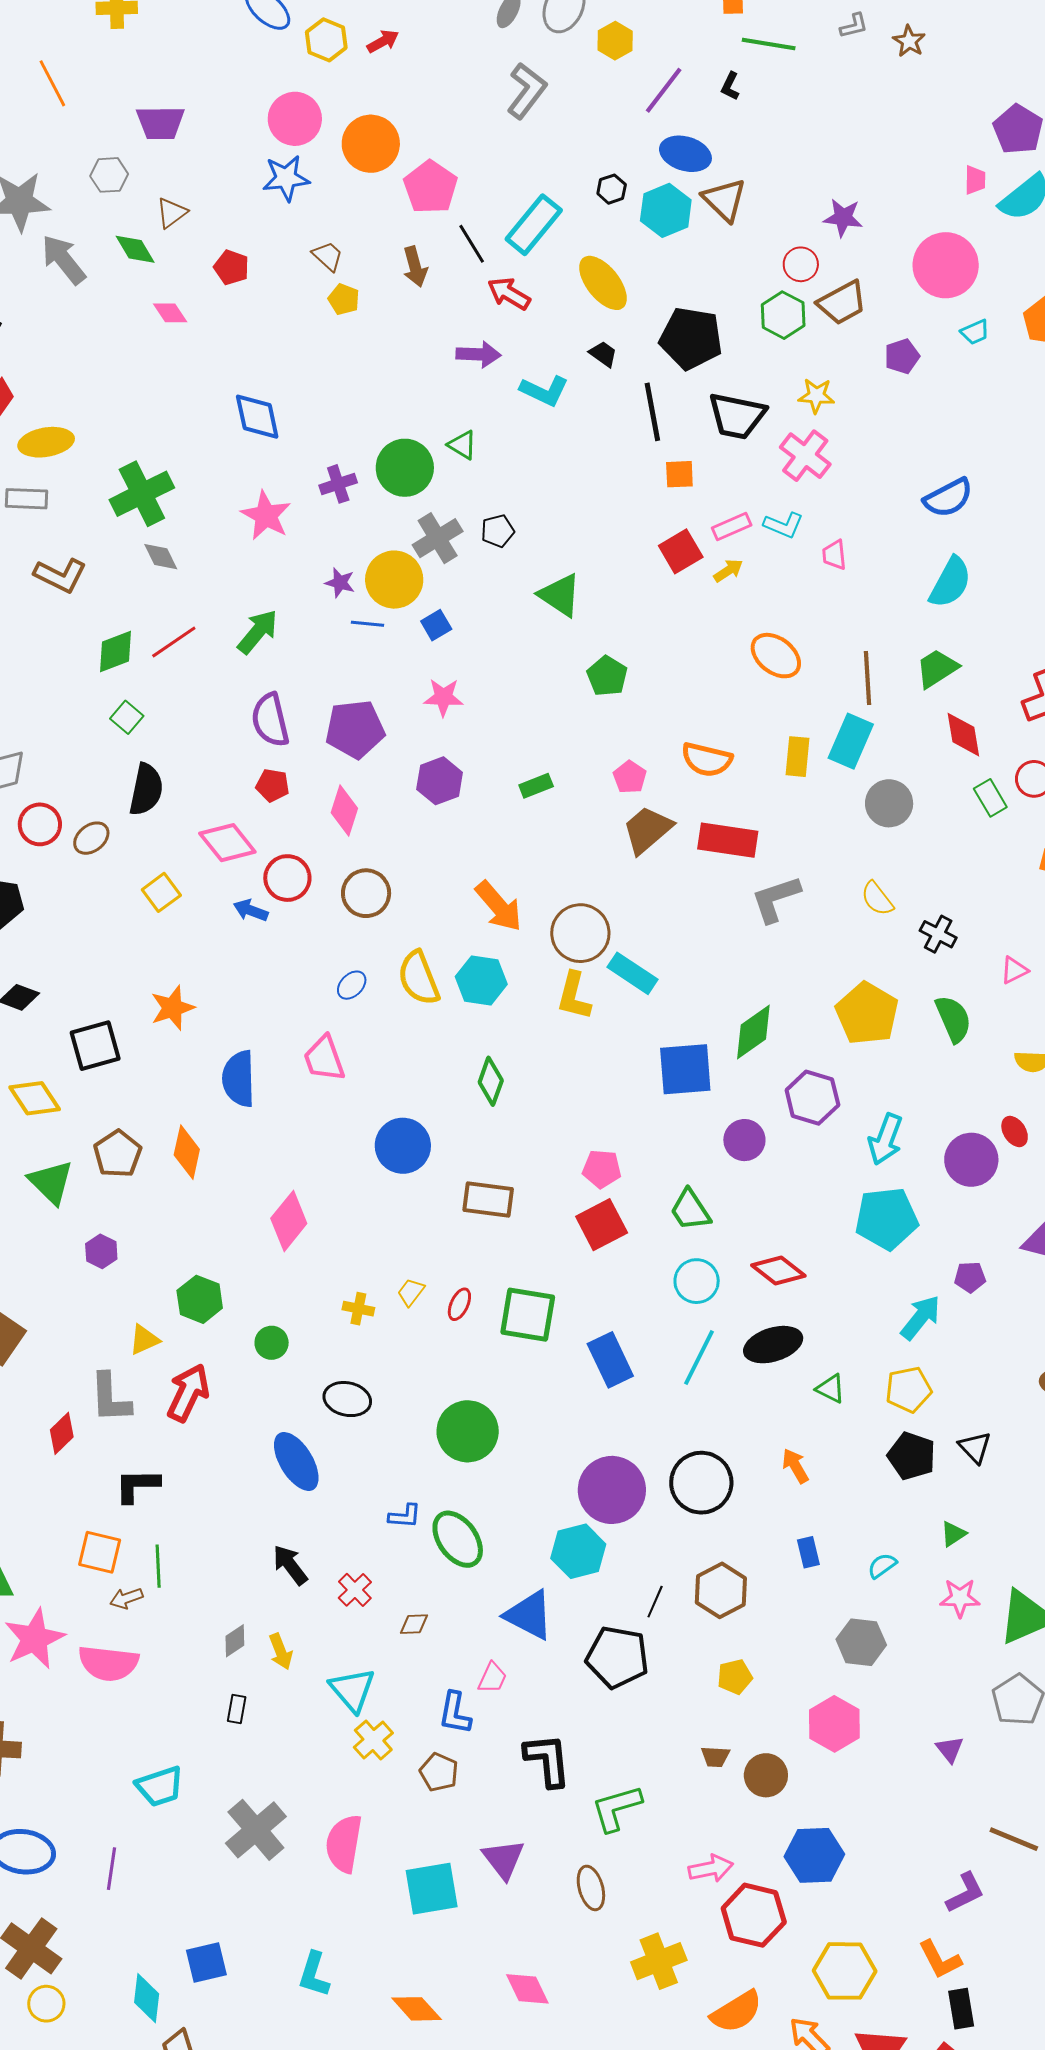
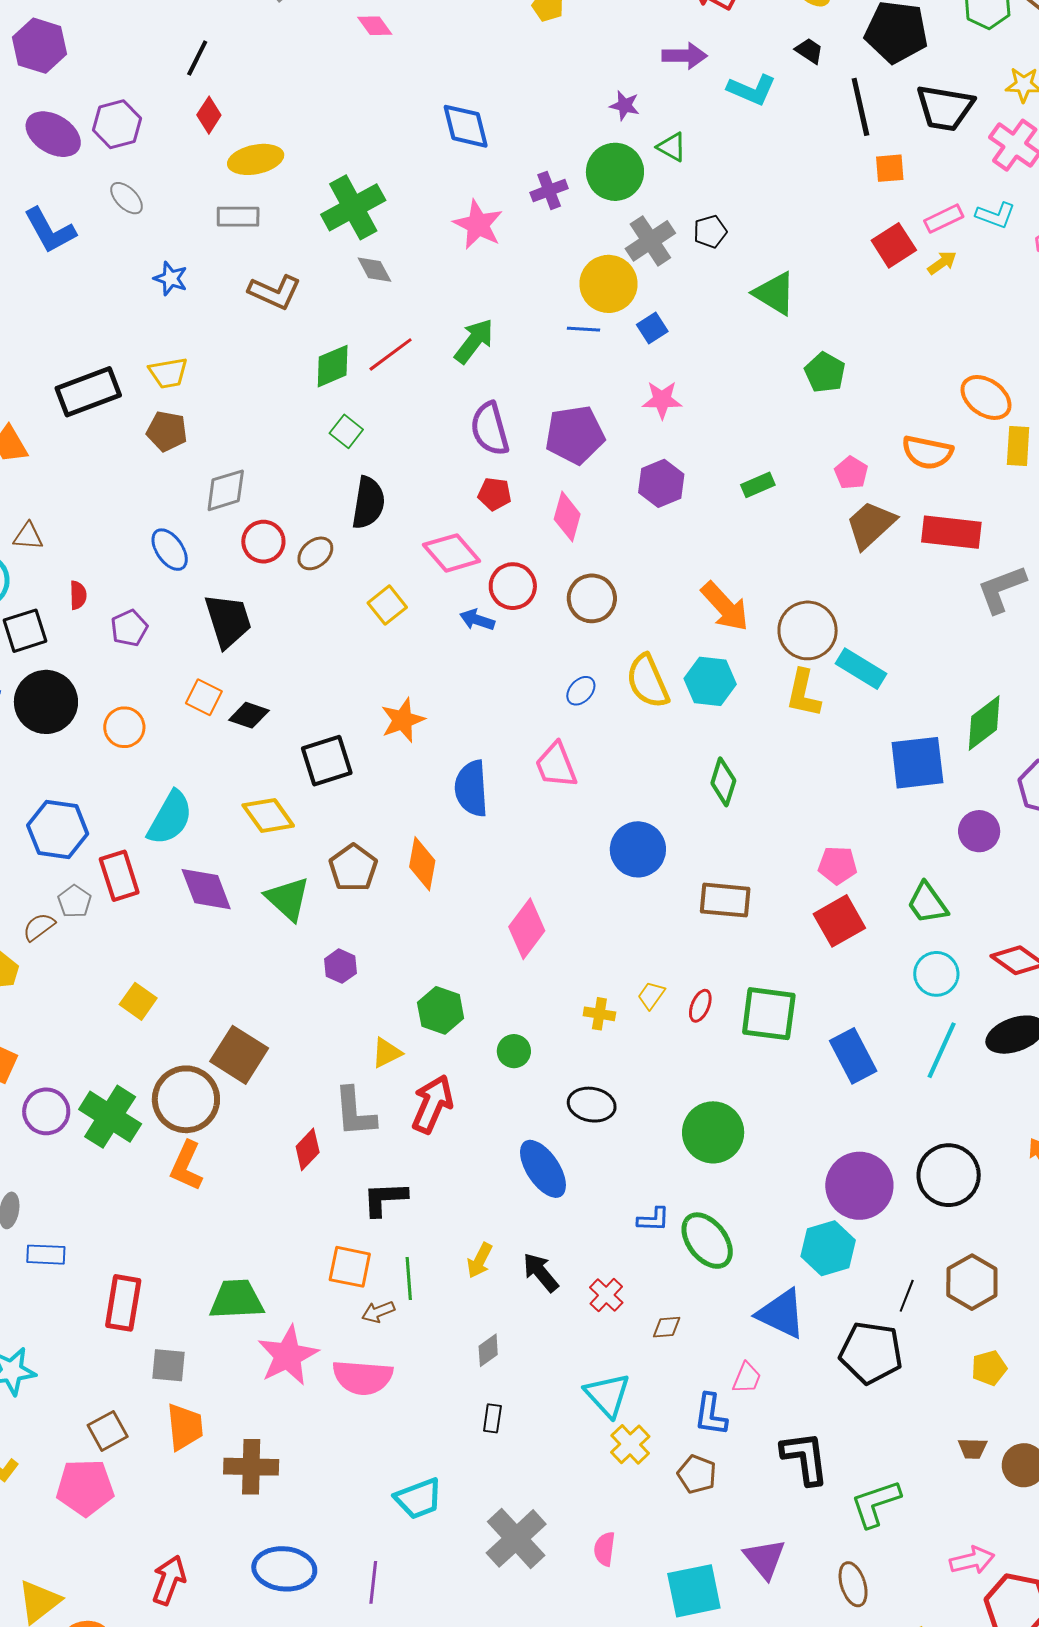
purple star: (340, 583) -> (625, 106), moved
orange ellipse: (776, 656) -> (986, 397), moved
yellow arrow: (281, 1652) -> (480, 1260), moved, turned 51
pink semicircle: (344, 1844) -> (605, 1549), size x0.6

